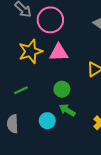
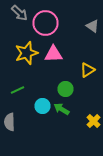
green circle: (62, 89) -> (66, 89), moved
cyan circle: (47, 121) -> (42, 106), moved

